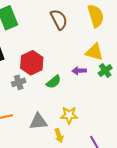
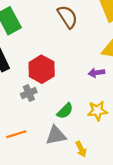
green semicircle: (54, 82) -> (65, 111), moved
yellow star: (69, 115) -> (97, 111), moved

